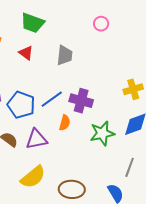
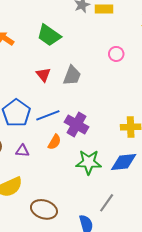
red triangle: (26, 53) -> (43, 75), moved
purple triangle: (36, 139) -> (22, 151), size x0.6

